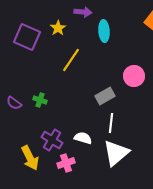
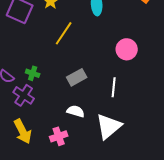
gray rectangle: (105, 96) -> (77, 77), moved
white line: (111, 123) -> (114, 87), moved
purple cross: (52, 140) -> (24, 95), moved

